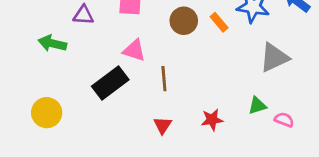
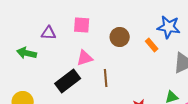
orange rectangle: (219, 22) -> (152, 45), moved
pink triangle: (134, 50) -> (85, 58), turned -36

